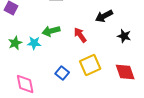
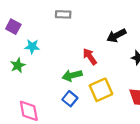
green arrow: (51, 31) -> (72, 75), moved
cyan star: (34, 43) -> (32, 47), moved

